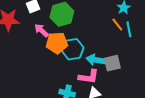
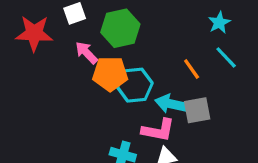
orange line: (117, 24) -> (192, 69), moved
cyan line: (129, 29) -> (226, 57), turned -35

